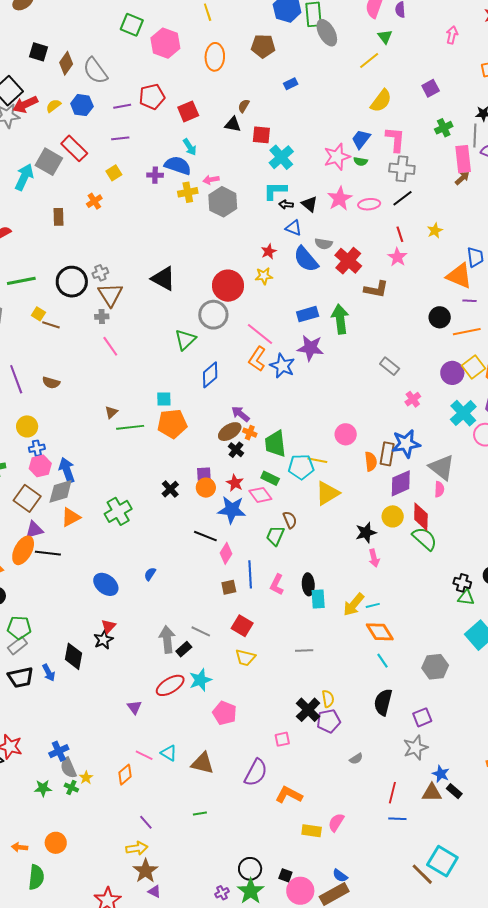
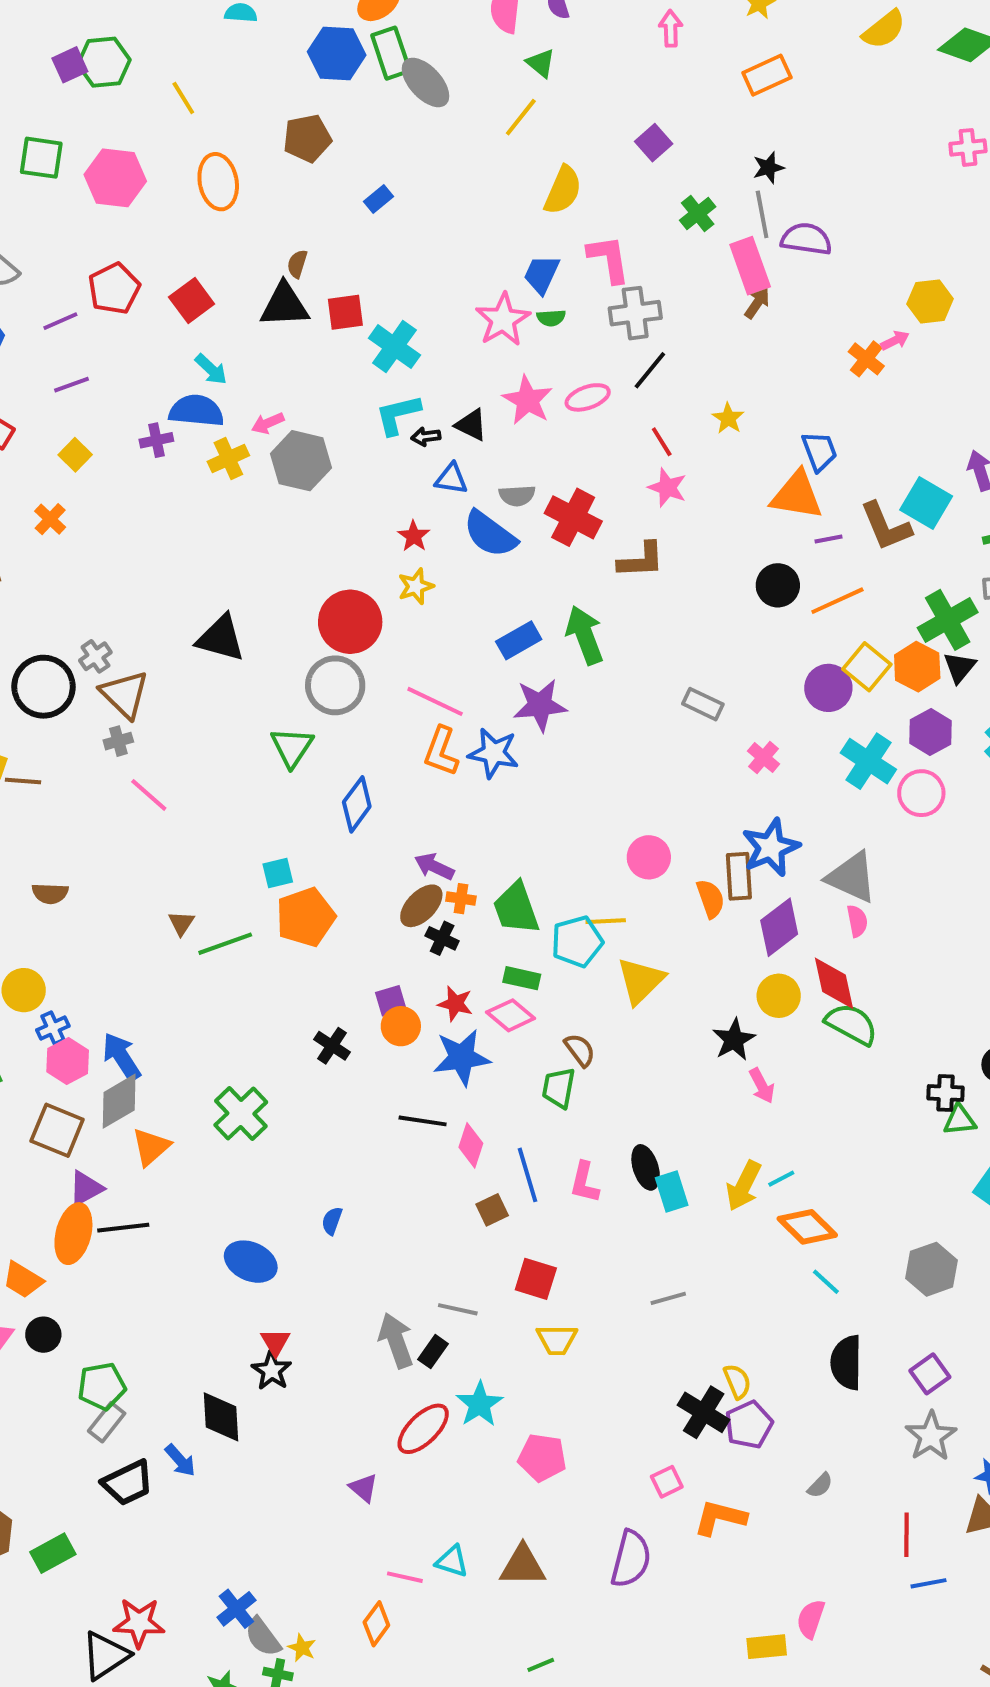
black triangle: (233, 124) -> (284, 305), size x1.5
orange L-shape: (289, 795) -> (720, 1518), moved

